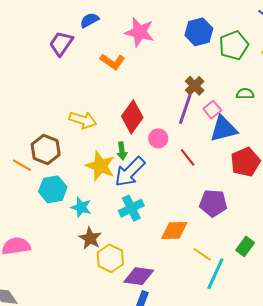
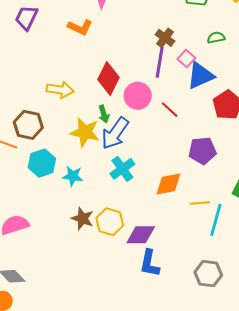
pink circle: (158, 138) -> (138, 96), size x1.4
brown star: (90, 238) -> (82, 219), moved
yellow line: (202, 254) -> (200, 203), turned -30

